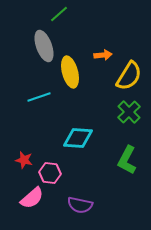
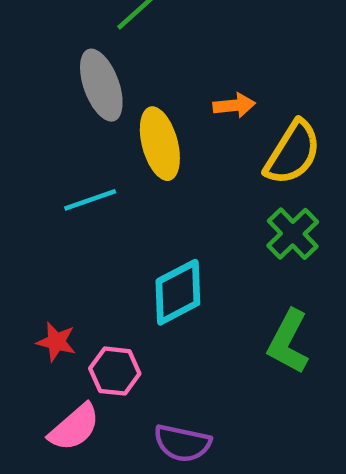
cyan diamond: (78, 138) -> (178, 292), turned -32

